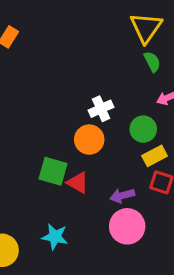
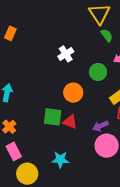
white cross: (101, 109) -> (66, 54), moved
green circle: (143, 129) -> (98, 72), moved

